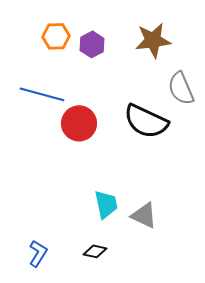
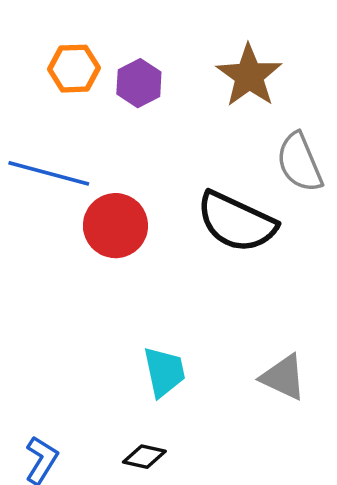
brown star: (153, 40) -> (249, 76), turned -30
gray triangle: (144, 215) -> (283, 377), moved

